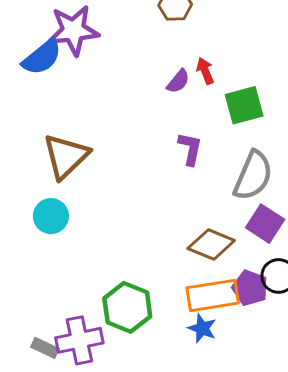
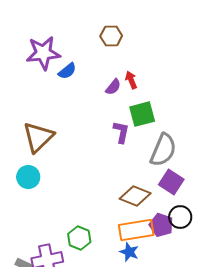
blue semicircle: (42, 57) -> (67, 71), moved, size x0.7
green square: (244, 105) -> (142, 114), moved
green hexagon: (127, 307) -> (79, 238), size x0.7

